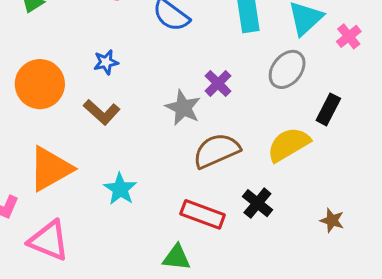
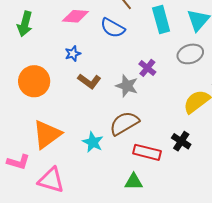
blue star: (106, 62) -> (73, 54), moved
gray ellipse: (287, 69) -> (190, 54), turned 40
brown L-shape: (102, 112) -> (89, 81), moved
brown semicircle: (216, 151) -> (124, 123), moved

